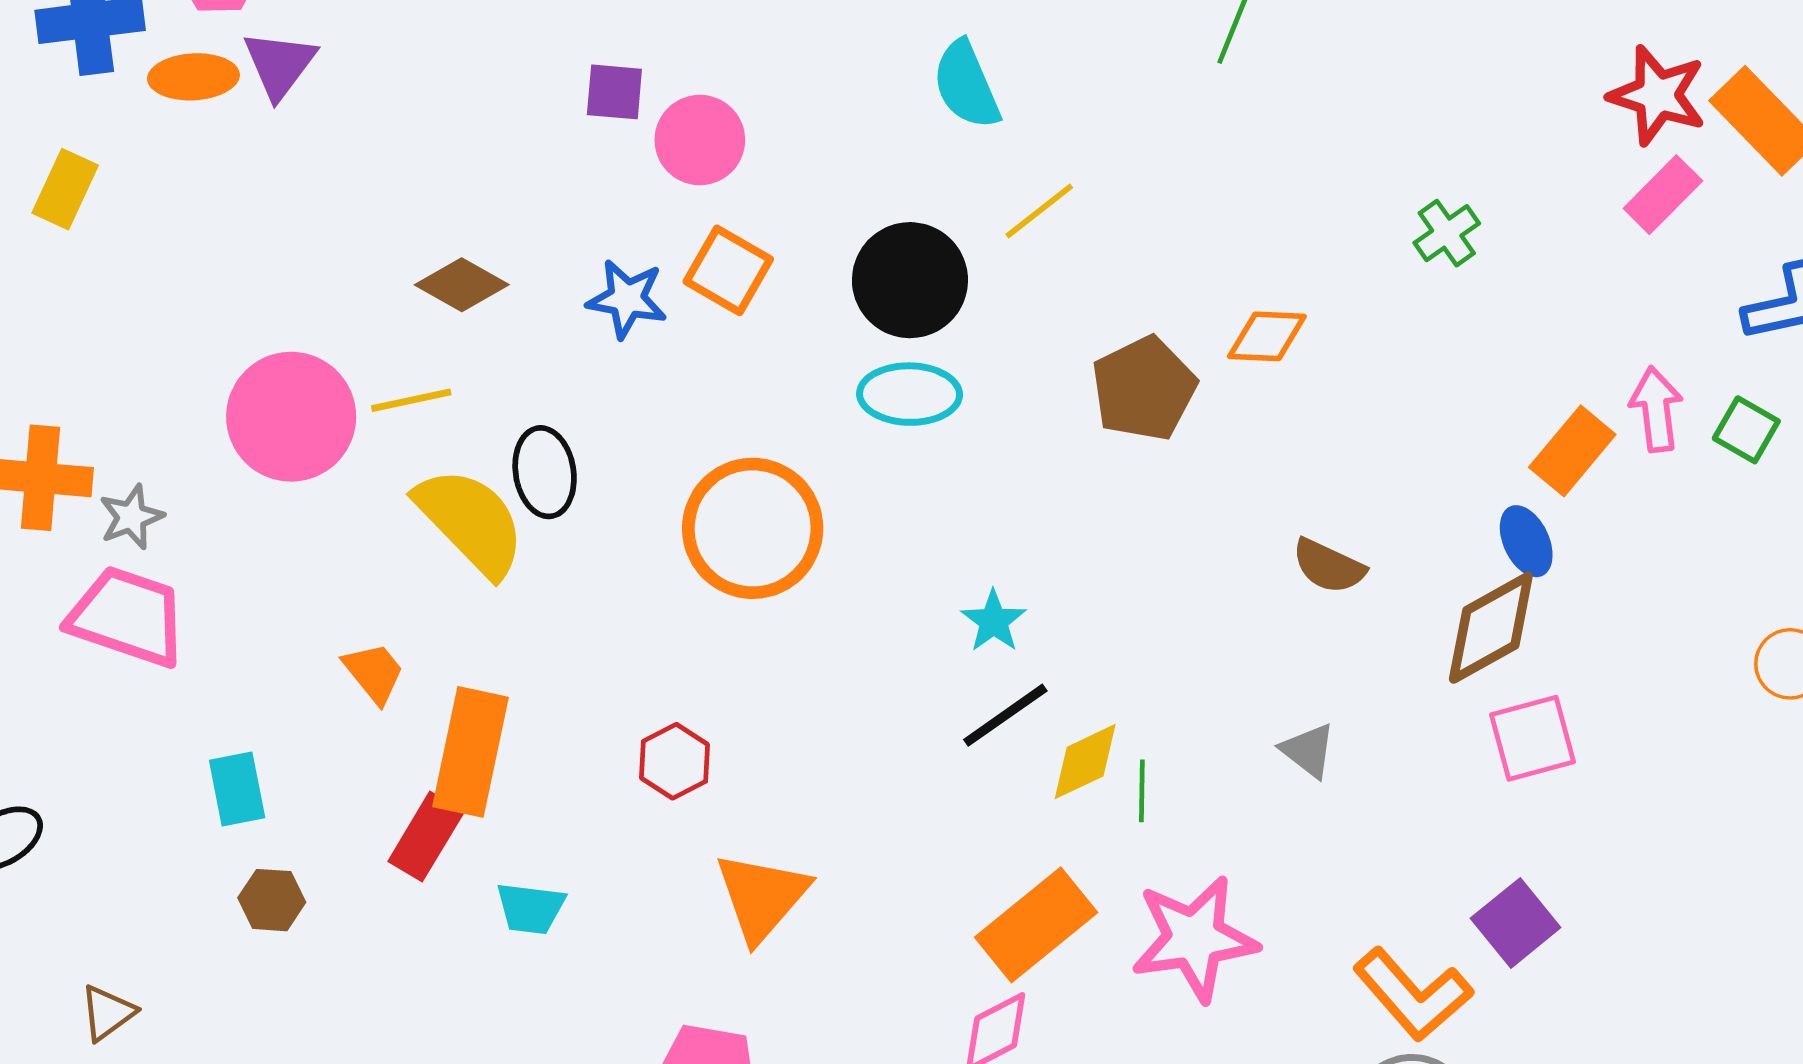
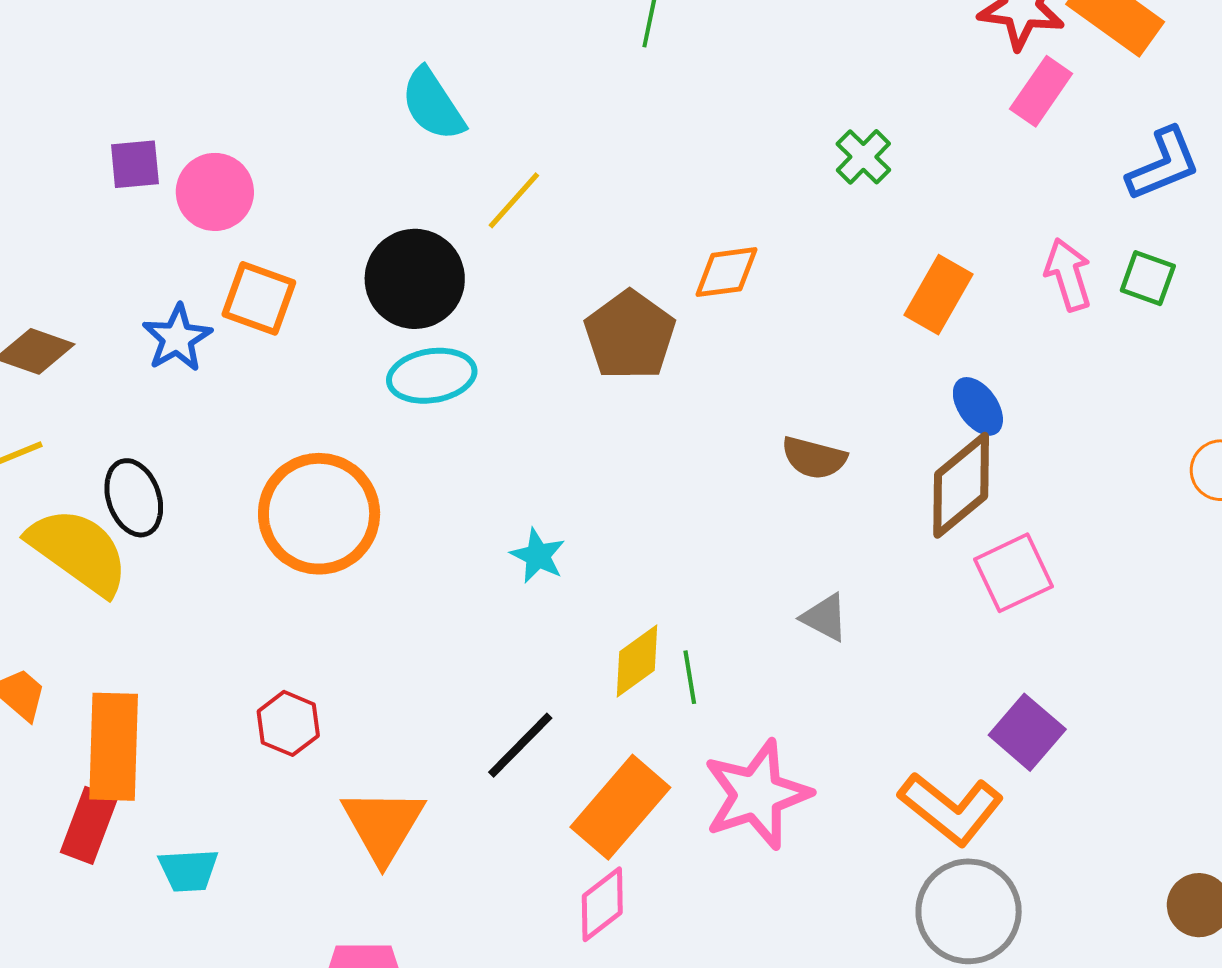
blue star: (627, 299) -> (177, 338), turned -30
orange rectangle: (1572, 451) -> (938, 295), moved
black line: (1005, 715) -> (520, 745), moved

